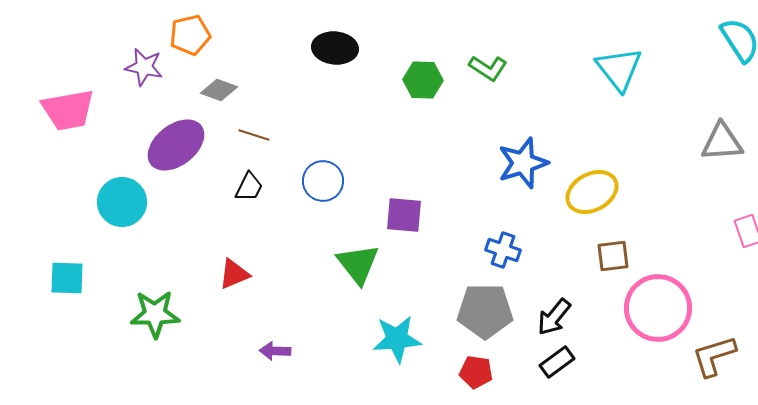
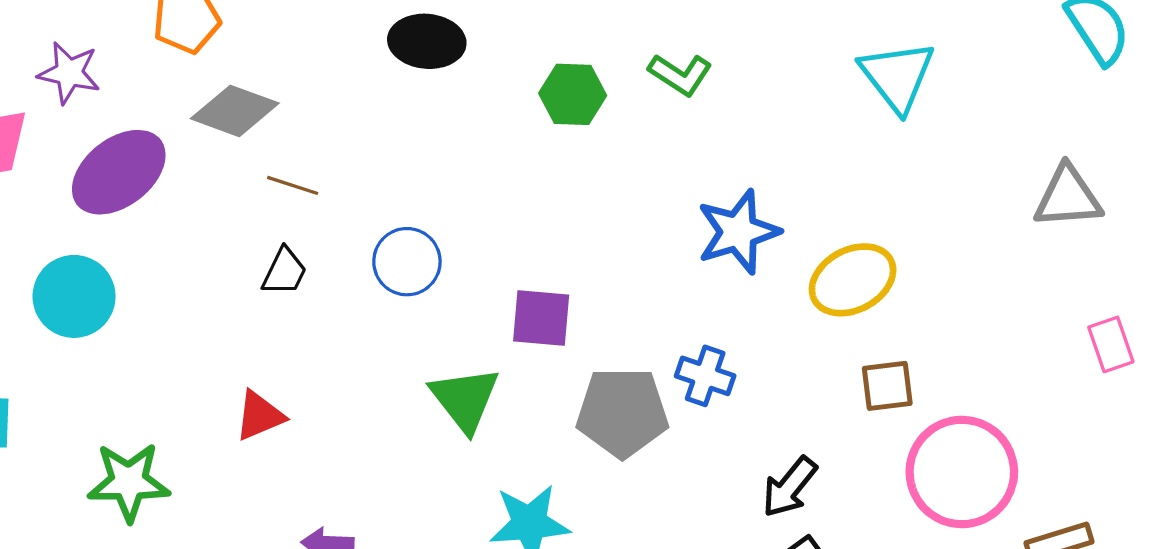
purple star: (144, 67) -> (69, 73), moved
gray diamond: (219, 90) -> (235, 111), size x1.4
purple ellipse: (176, 145) -> (119, 172), moved
gray pentagon: (485, 311) -> (622, 412), moved

